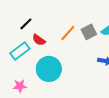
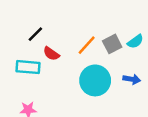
cyan rectangle: (20, 51) -> (28, 67), turned 42
cyan circle: (49, 69) -> (95, 80), moved

